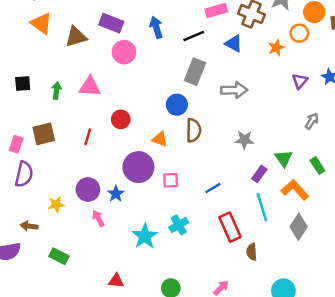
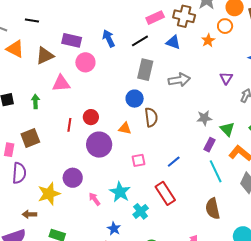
purple triangle: (300, 81) -> (226, 78), moved
pink triangle: (90, 87) -> (61, 83), moved
red line: (88, 137) -> (69, 125), moved
gray star: (244, 140) -> (204, 118), moved
purple circle: (138, 167) -> (99, 145), moved
blue star: (116, 194) -> (114, 229), moved
yellow star: (56, 205) -> (49, 194), size x1.6
pink arrow: (98, 218) -> (94, 199), moved
cyan cross: (179, 225) -> (141, 211), moved
red rectangle: (230, 227) -> (165, 193), moved
cyan star: (145, 236) -> (120, 192), moved
brown semicircle: (252, 252) -> (213, 209), size x1.5

